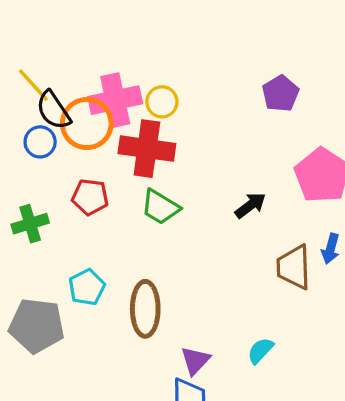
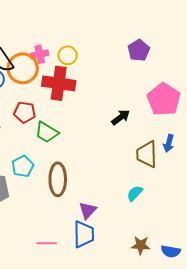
pink cross: (115, 100) -> (40, 54), size x0.6
green trapezoid: (160, 207) -> (47, 132), moved
cyan semicircle: (260, 351) -> (135, 193), moved

